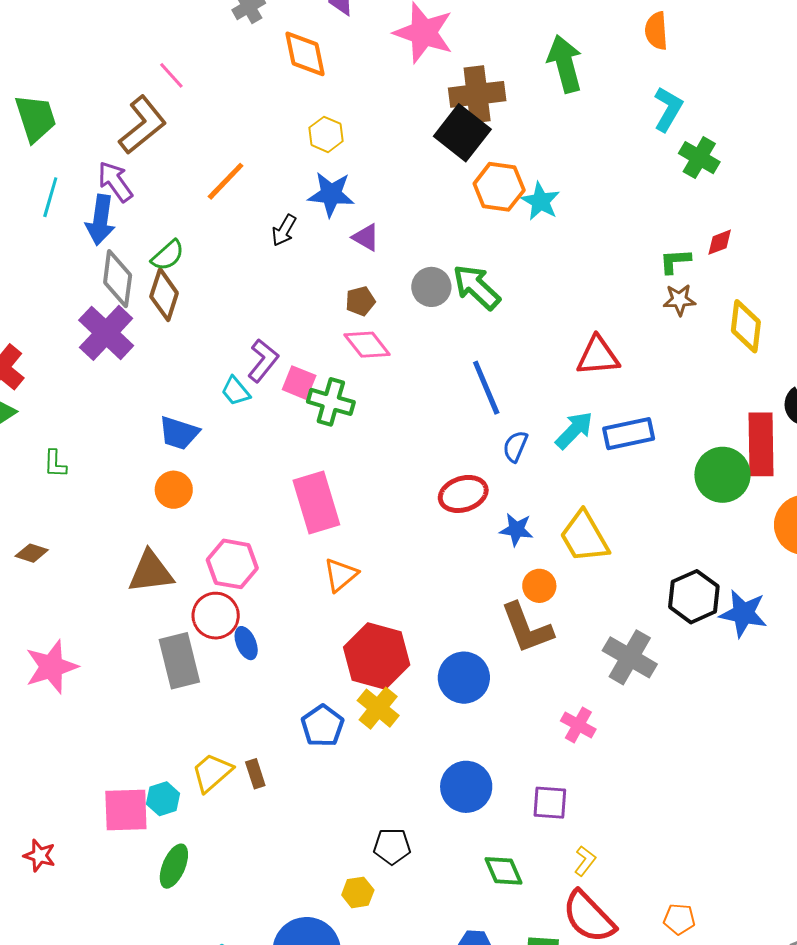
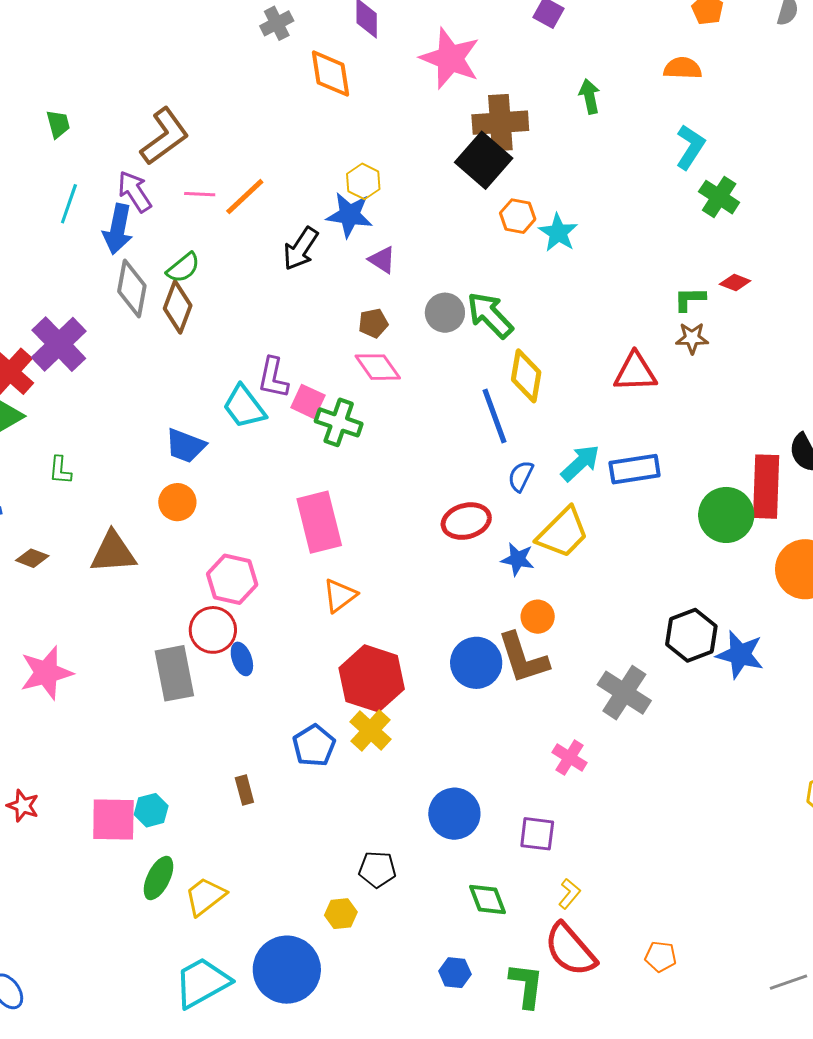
orange semicircle: (656, 31) -> (683, 68), turned 93
green arrow: (565, 64) -> (589, 96), size x0.6
pink line: (171, 75) -> (200, 194), moved, turned -48
green trapezoid: (36, 118) -> (58, 124), size x0.6
yellow hexagon: (326, 134) -> (363, 181), moved
orange hexagon: (499, 187) -> (518, 216), size x0.7
black arrow: (284, 230) -> (301, 249), size x1.4
red diamond: (720, 242) -> (735, 283), turned 40
yellow diamond: (746, 326) -> (526, 376), moved
purple cross: (106, 333) -> (59, 344), moved
red triangle: (598, 356) -> (635, 372), moved
purple L-shape: (263, 361) -> (273, 378), turned 150
cyan trapezoid: (236, 391) -> (244, 407), size x1.5
yellow trapezoid: (584, 537) -> (563, 533), moved, turned -108
brown triangle: (151, 572) -> (113, 552), moved
blue circle: (464, 678) -> (476, 663), moved
yellow trapezoid: (212, 772) -> (205, 896), moved
red star: (40, 855) -> (23, 806), moved

